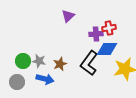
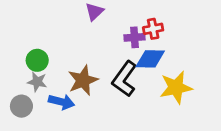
green circle: (23, 61) -> (37, 60), moved
gray star: (39, 61) -> (37, 82), moved
brown star: (60, 64) -> (83, 80), size x1.5

